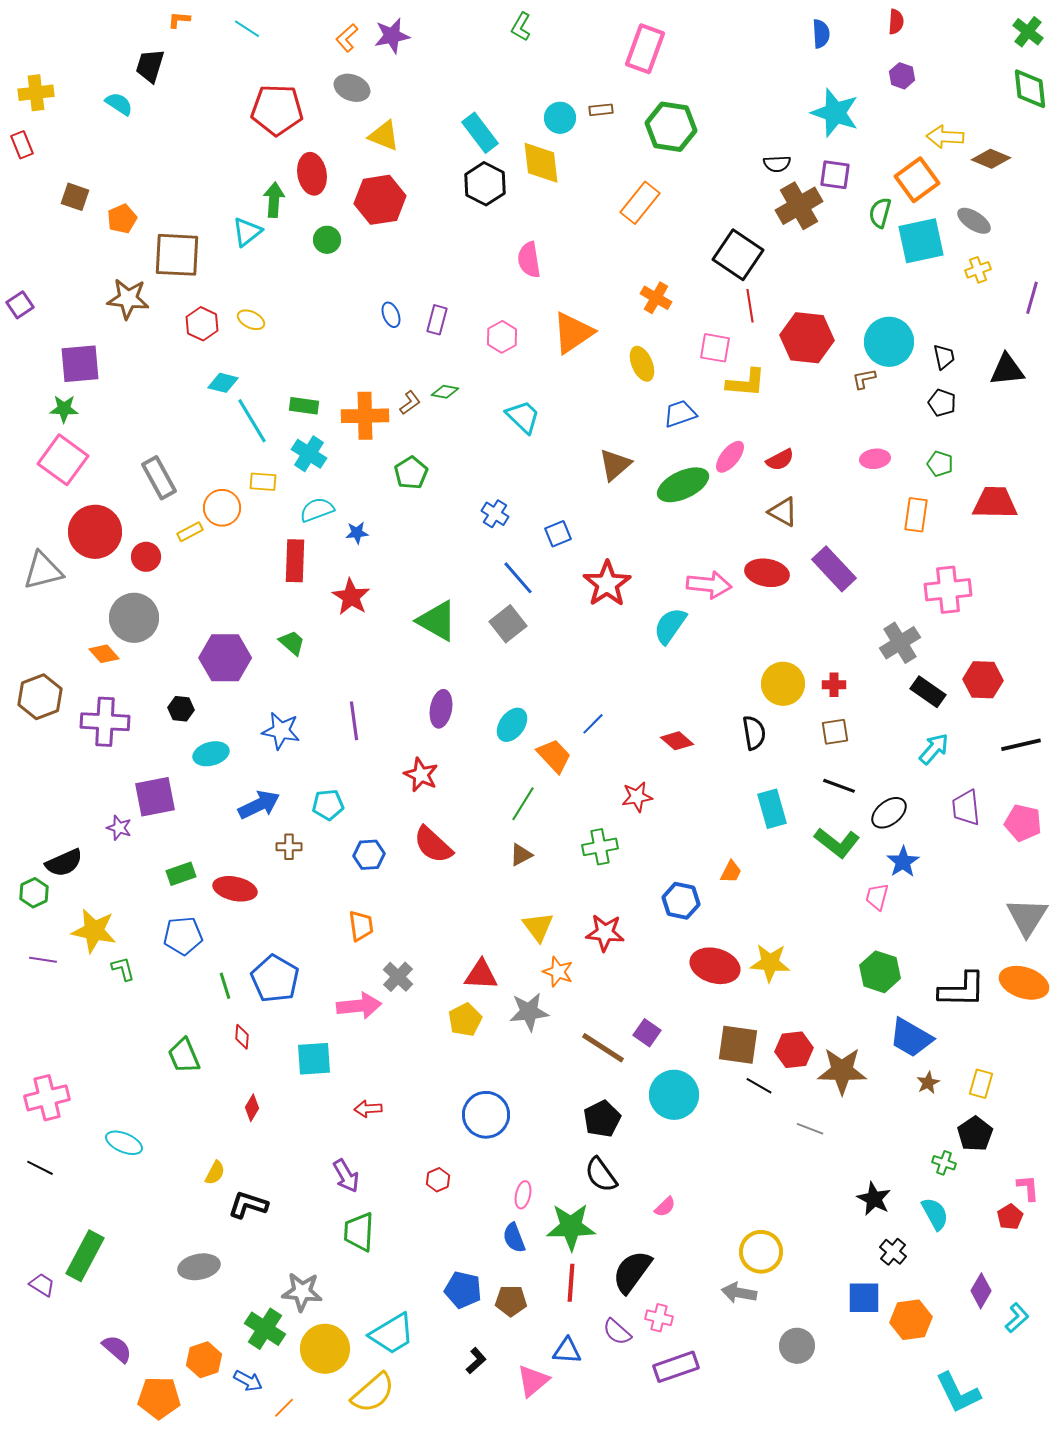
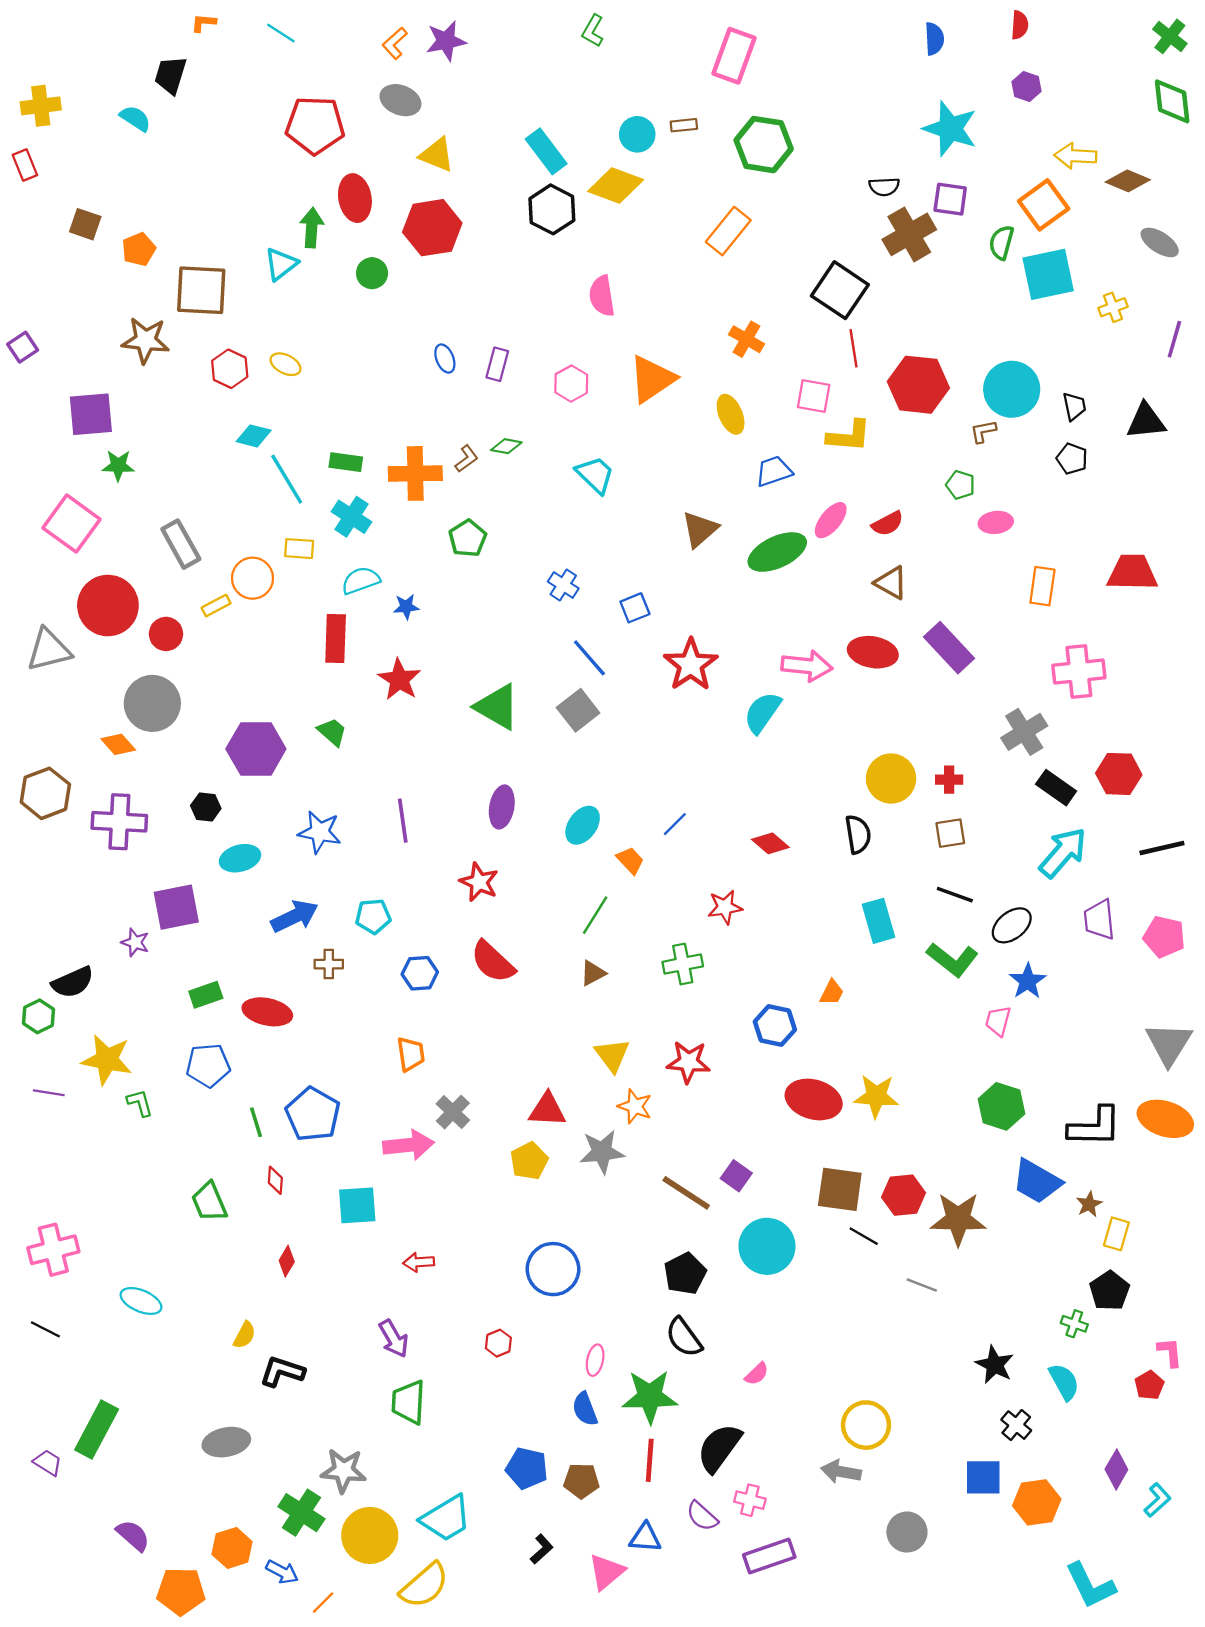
yellow diamond: (541, 163) -> (616, 186), turned -63
gray ellipse: (974, 221) -> (1160, 242), moved
green star: (64, 409) -> (118, 466), moved
green pentagon: (940, 464) -> (960, 485), moved
cyan arrow: (934, 749) -> (1063, 853), size x1.4
orange trapezoid: (554, 756) -> (630, 860), size x0.7
brown star: (928, 1083) -> (1089, 1204), moved

